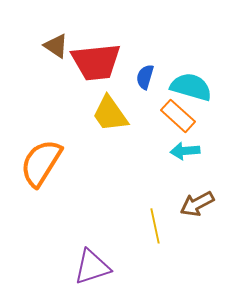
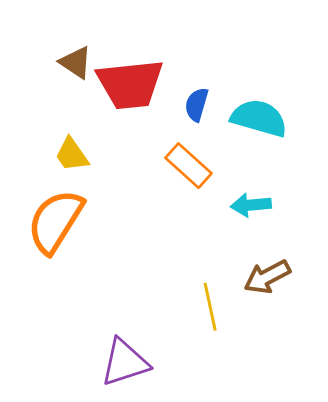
yellow trapezoid: (110, 114) -> (72, 155), moved, size x0.7
orange rectangle: (178, 116) -> (188, 166), moved

